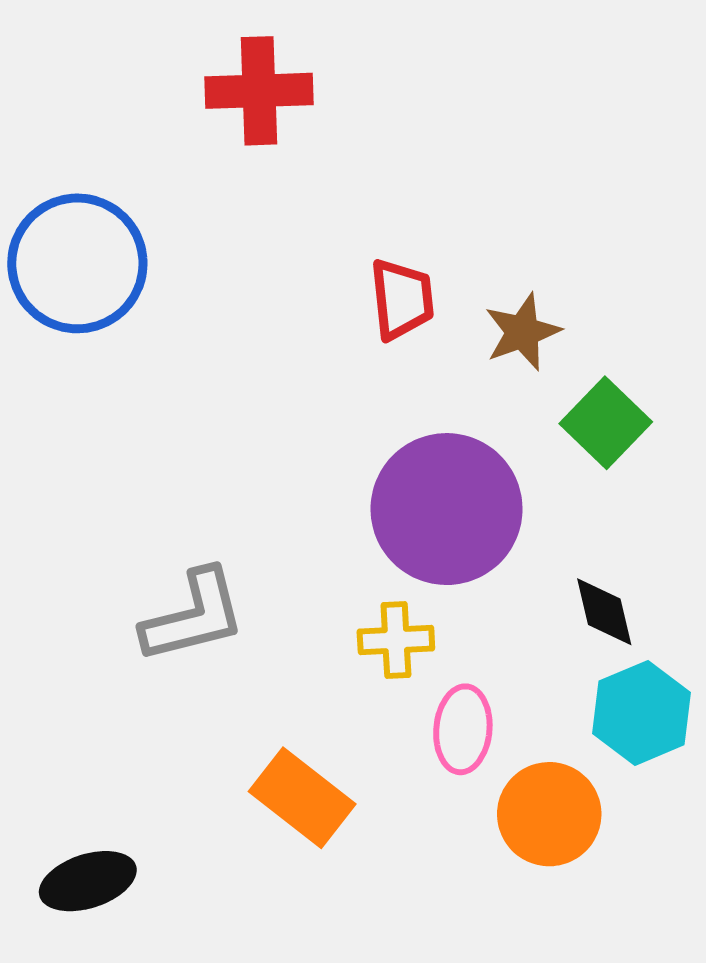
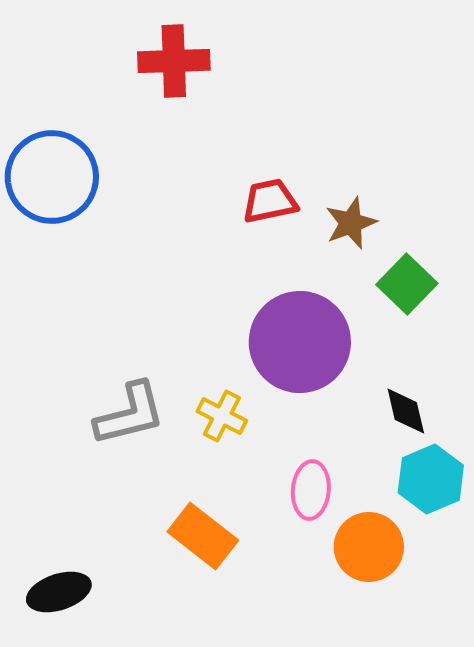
red trapezoid: (402, 299) -> (270, 201), turned -96
yellow cross: (396, 640) -> (222, 416), moved, turned 30

